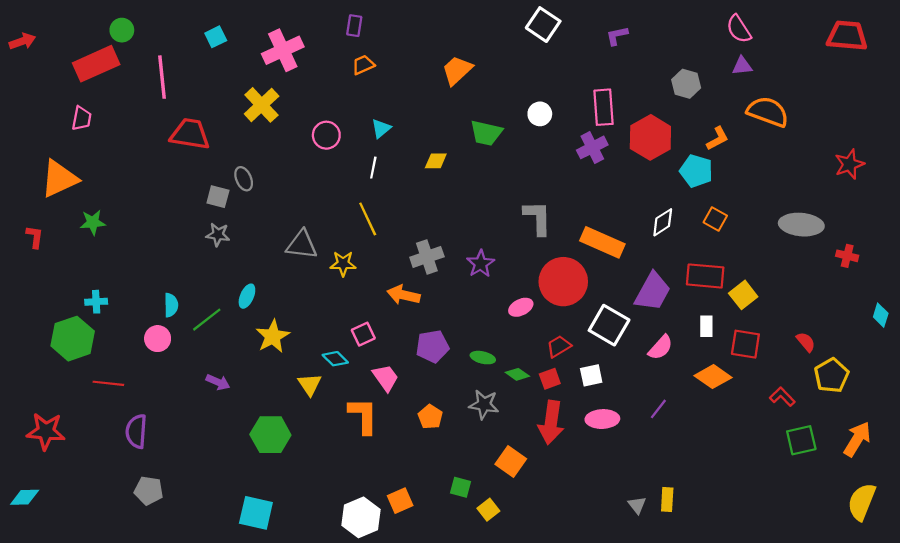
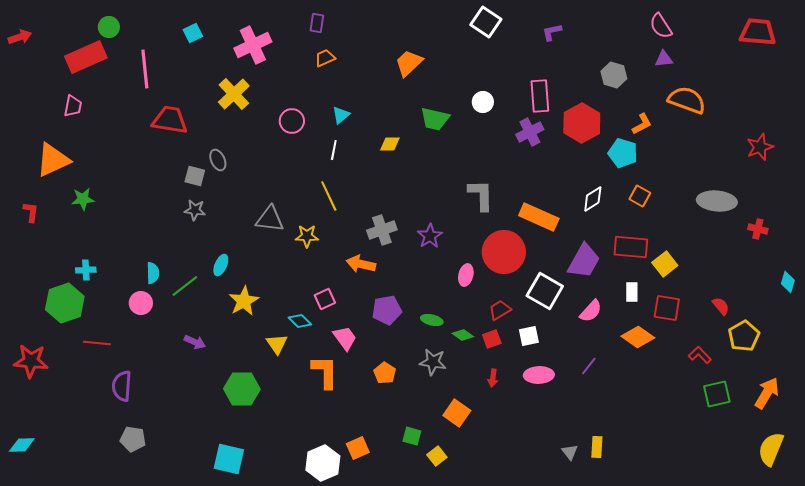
pink ellipse: (521, 307) -> (466, 275), turned -50
red arrow: (551, 422) -> (493, 378), size x0.5
red star: (46, 431) -> (31, 361), moved

